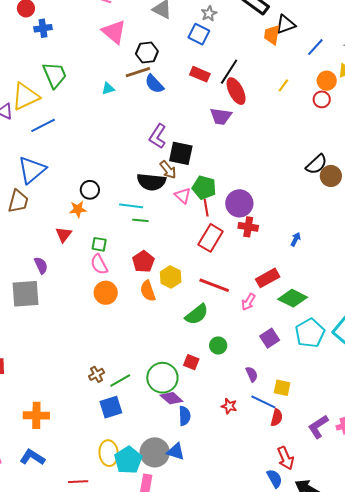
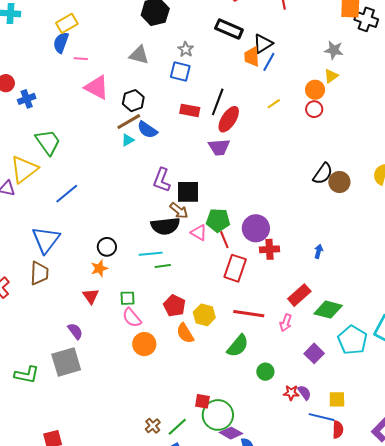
blue line: (315, 47) -> (269, 62), moved
yellow line: (283, 85) -> (274, 104), turned 32
cyan triangle: (108, 89) -> (128, 140), moved
red ellipse: (236, 91) -> (229, 119), turned 72
blue line: (43, 125) -> (67, 194), moved
red square: (191, 362) -> (202, 401), moved
red star: (229, 406) -> (291, 393), moved

